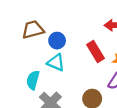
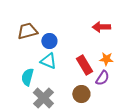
red rectangle: (95, 52) -> (84, 65), moved

